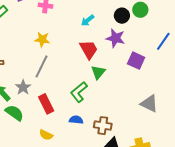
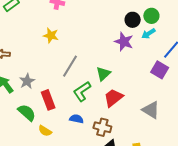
cyan arrow: (88, 20) -> (148, 34), moved
red trapezoid: (89, 50) -> (113, 98), moved, turned -105
purple square: (136, 61) -> (160, 70), moved
gray line: (41, 66) -> (70, 66), moved
green semicircle: (14, 113) -> (27, 113), moved

